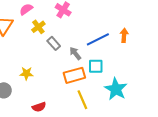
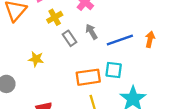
gray arrow: (75, 53) -> (91, 32), moved
yellow star: (26, 73) -> (36, 59), moved

